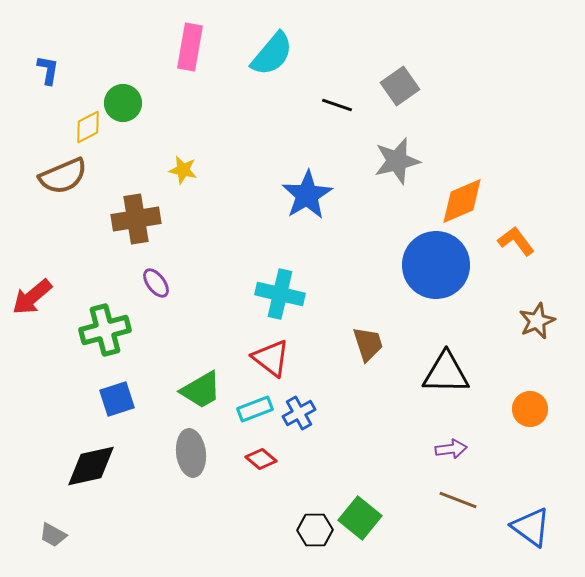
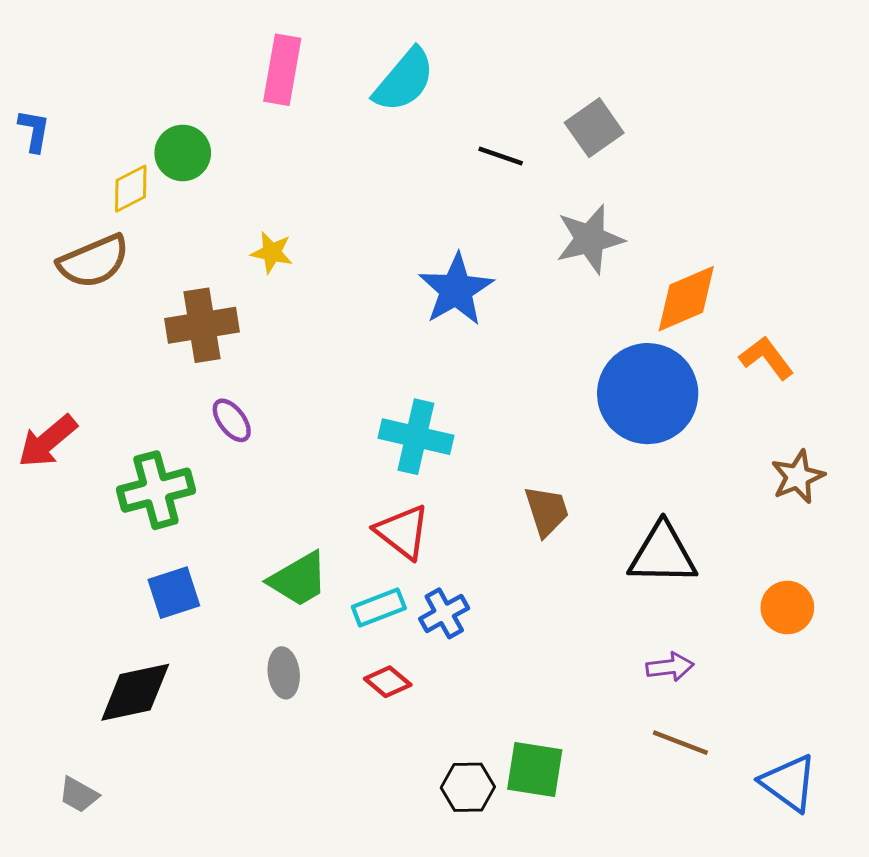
blue L-shape: (48, 70) -> (34, 131), moved
gray ellipse: (191, 453) -> (284, 673), size x0.7
green square: (360, 518) -> (535, 769), turned -30

